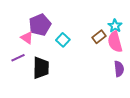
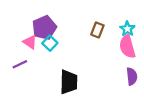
brown rectangle: (99, 37) -> (97, 30), moved, turned -32
cyan square: (63, 40) -> (50, 43), moved
black trapezoid: (41, 68) -> (69, 82), moved

